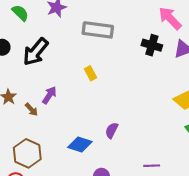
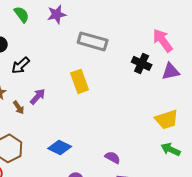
black arrow: (36, 52) -> (21, 65), moved, size x0.7
yellow rectangle: (90, 73) -> (80, 81), size x1.6
purple semicircle: (112, 130) -> (113, 157), moved, turned 84

